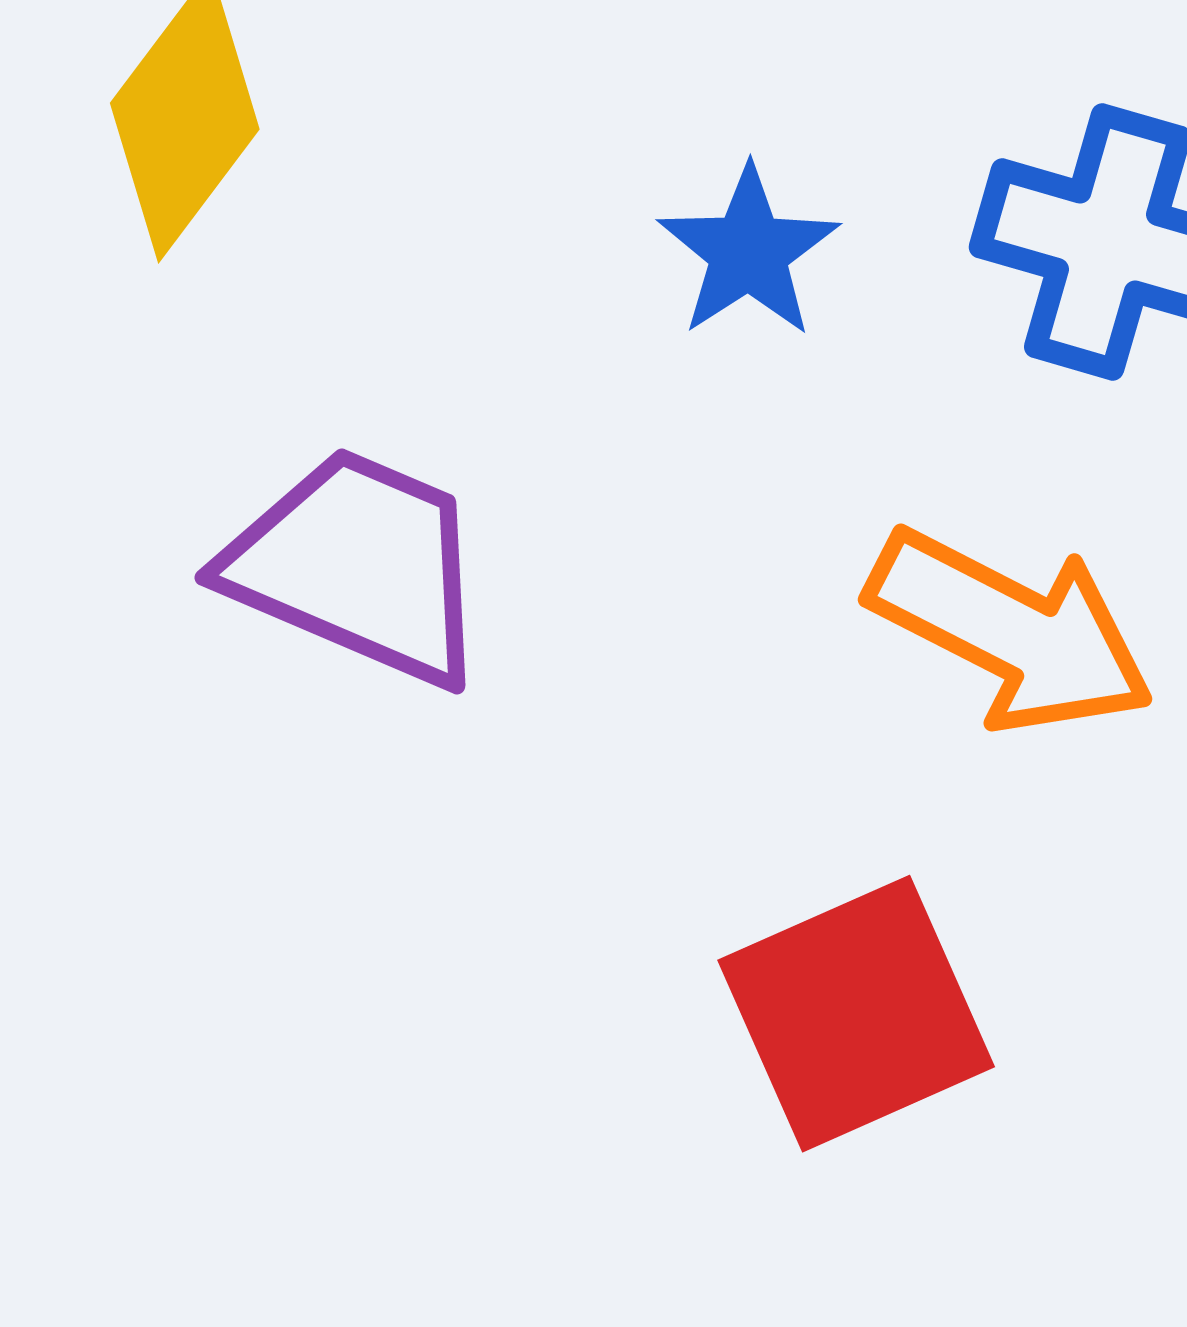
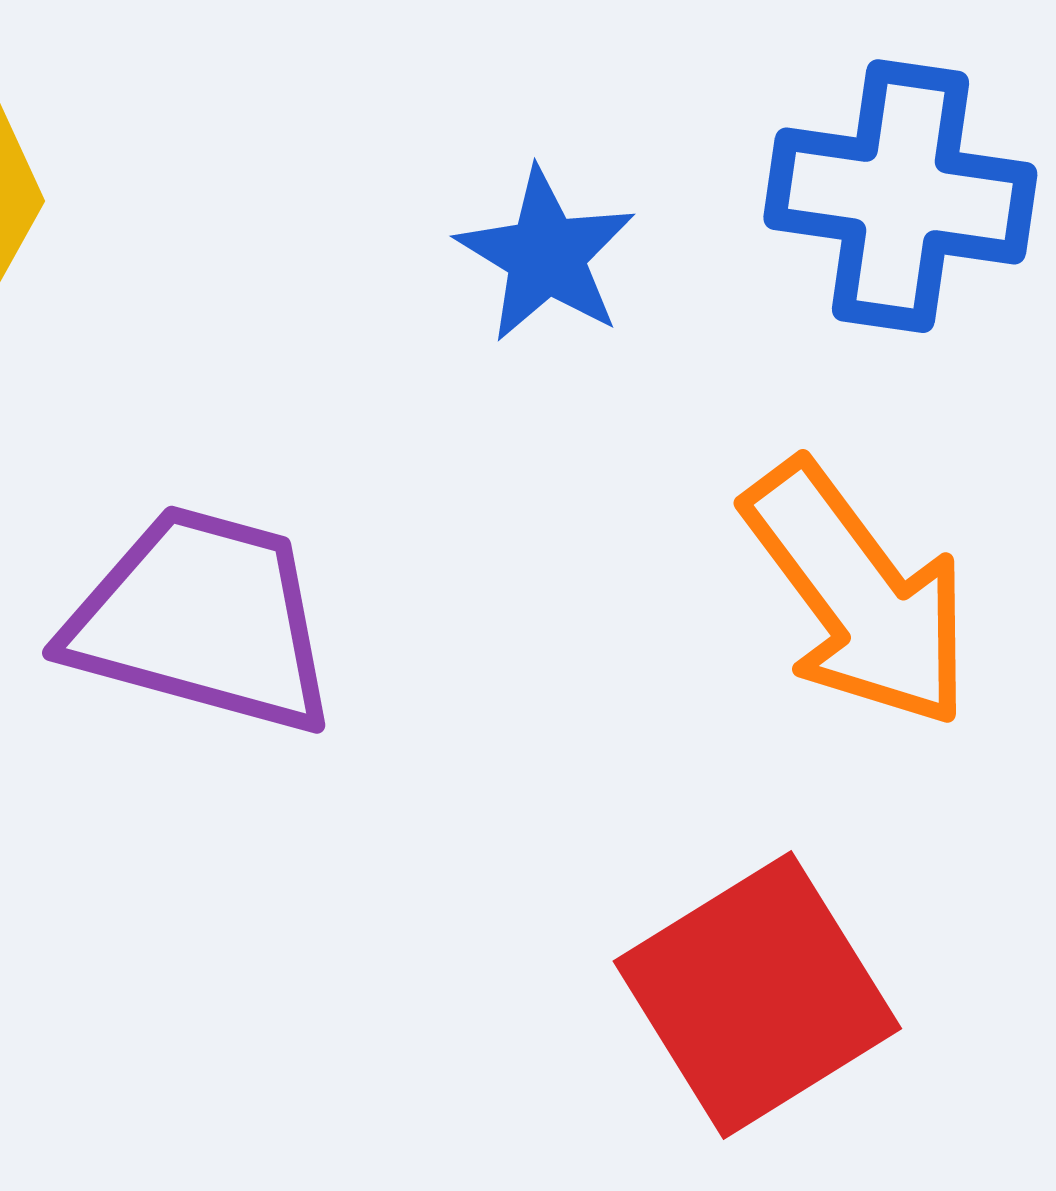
orange arrow: (1011, 631) -> (858, 595), turned 34

